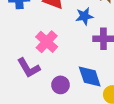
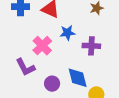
blue star: (84, 16) -> (67, 33), moved

